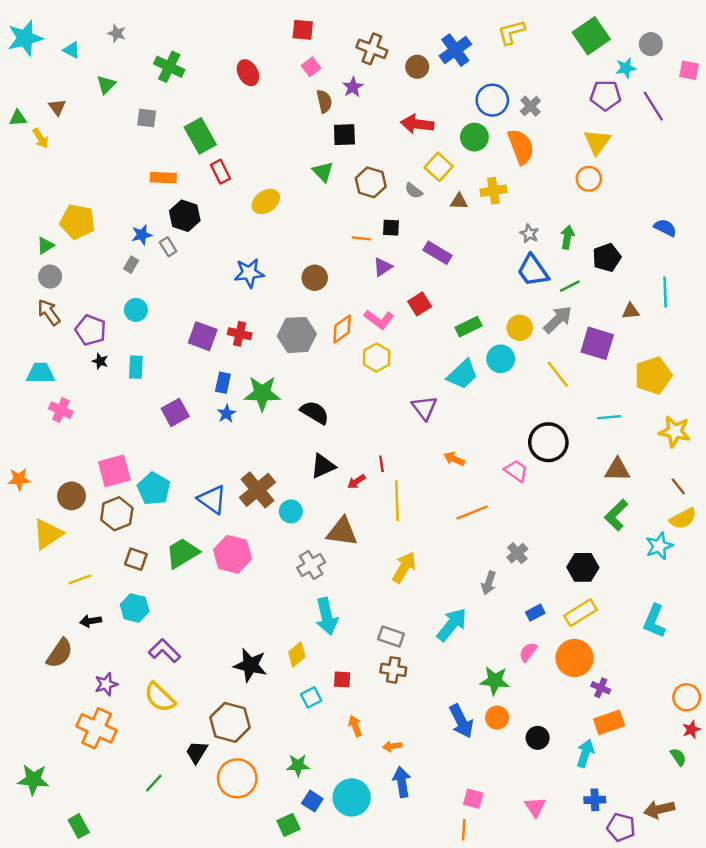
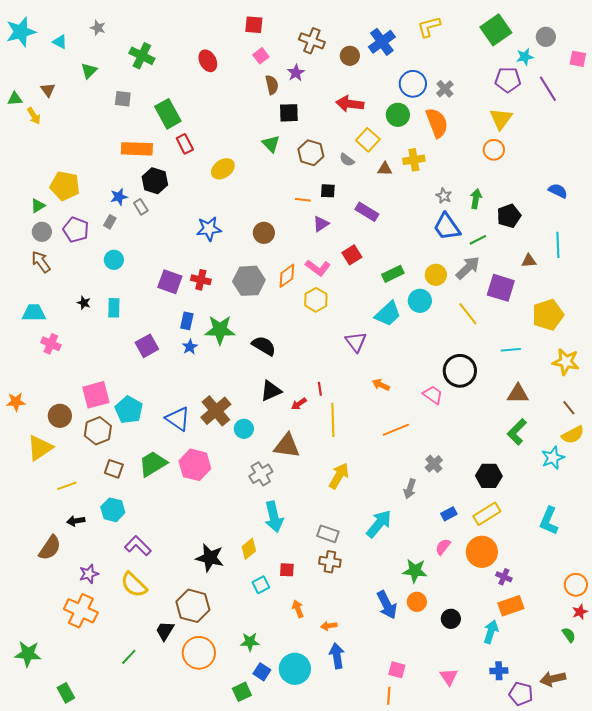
orange rectangle: (163, 178) -> (137, 149), size x1.4
purple pentagon: (91, 330) -> (76, 230), moved

